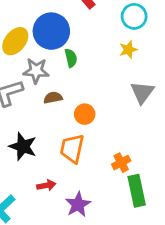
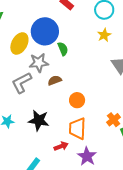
orange circle: (85, 114) -> (77, 100), moved
orange trapezoid: (72, 149) -> (77, 128), moved

